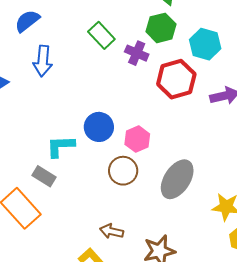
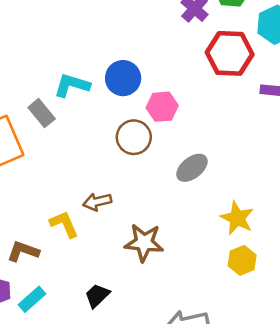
gray ellipse: (177, 179) -> (192, 168), size x0.7
brown arrow: (112, 231) -> (97, 202), turned -45

